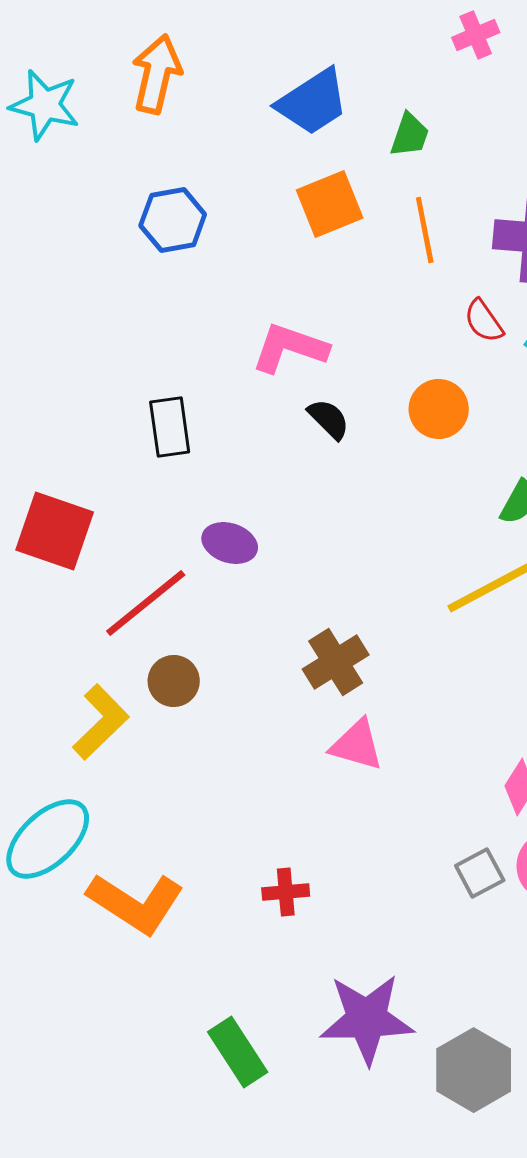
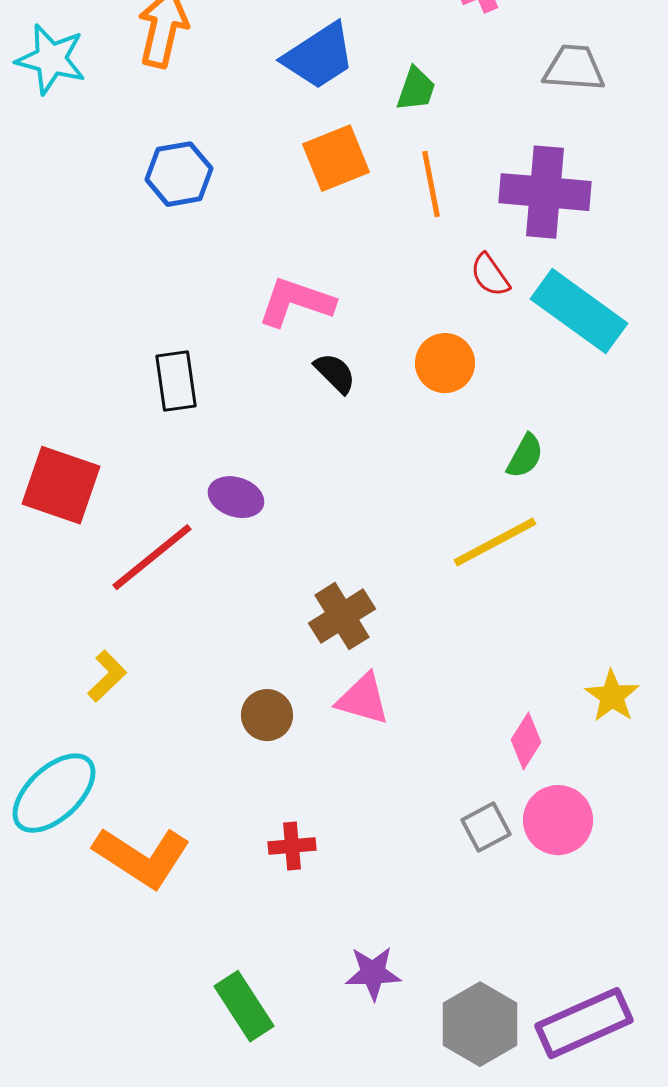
brown circle: (174, 681) -> (267, 715), moved
yellow L-shape: (101, 722) -> (107, 676), size x0.7
purple star: (367, 1019) -> (373, 973), size x0.6

